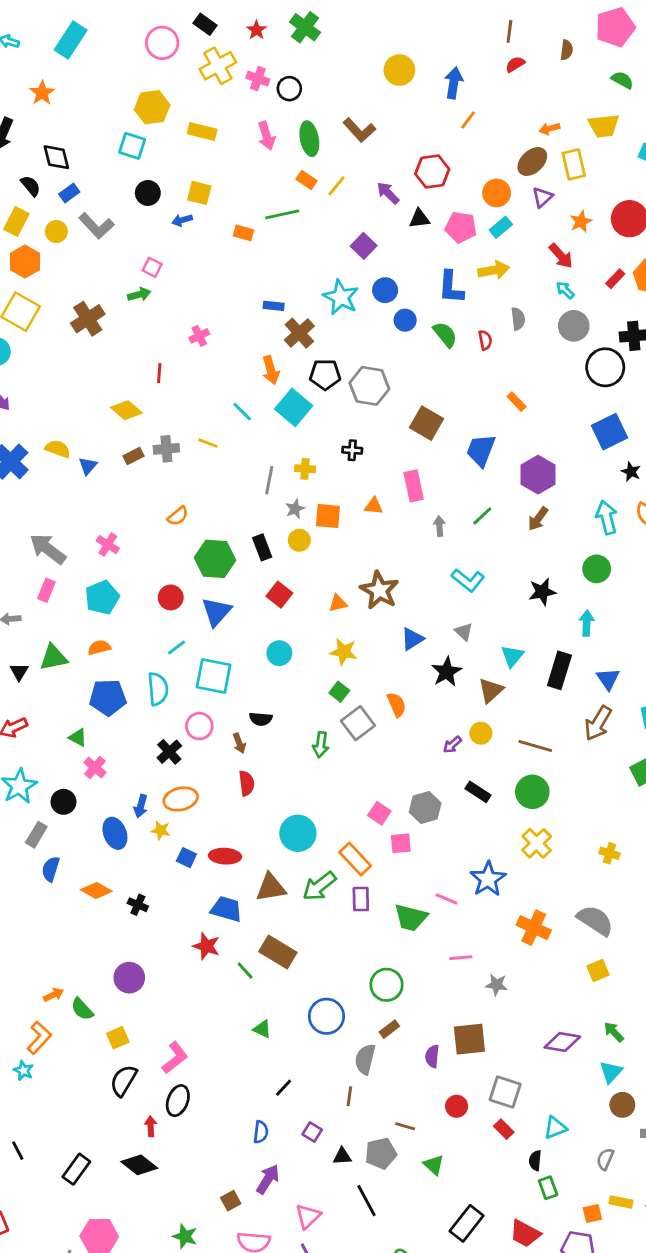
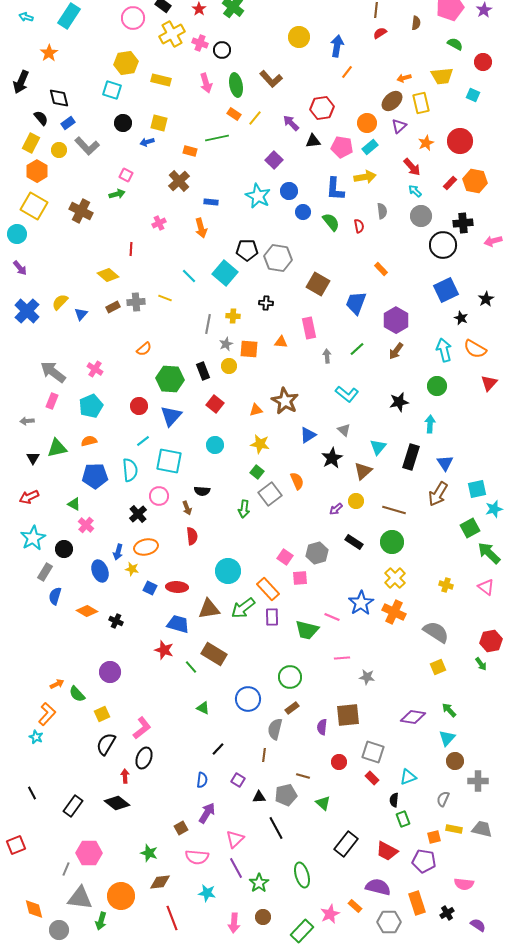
brown cross: (88, 319) -> (81, 211), turned -30
brown cross: (299, 333) -> (179, 181), moved
orange arrow: (271, 370) -> (201, 228), moved
yellow semicircle: (58, 449) -> (60, 302), turned -66
orange cross: (534, 928) -> (394, 612), moved

